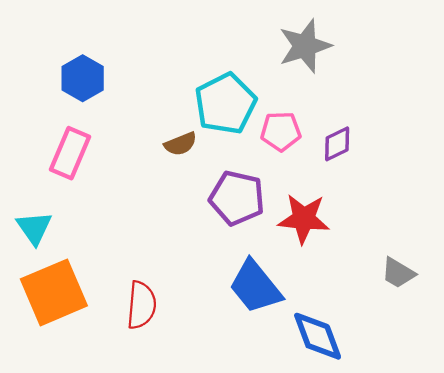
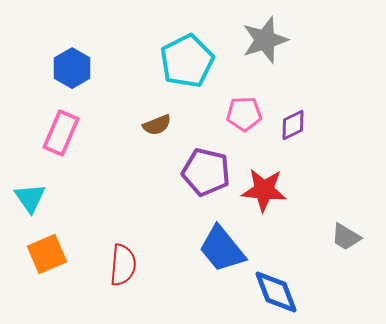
cyan pentagon: (225, 104) -> (187, 61), moved
orange square: (54, 292) -> (47, 254), size x0.7

